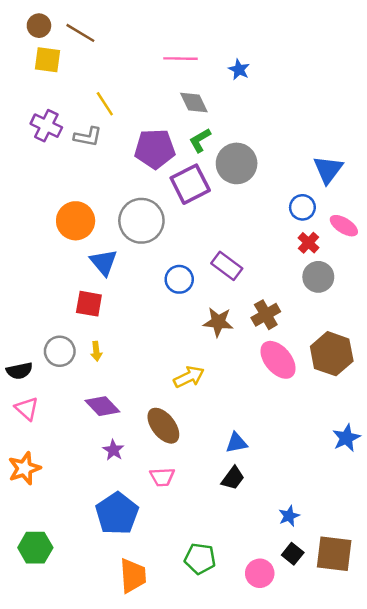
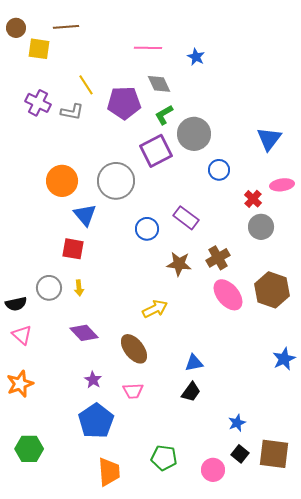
brown circle: (39, 26) -> (16, 28), moved
brown line: (80, 33) -> (66, 27), turned -35
purple pentagon: (155, 149) -> (124, 103), moved
blue circle: (302, 207) -> (219, 170), moved
pink ellipse: (344, 226) -> (282, 185), turned -40
purple star: (113, 450) -> (93, 380), moved

